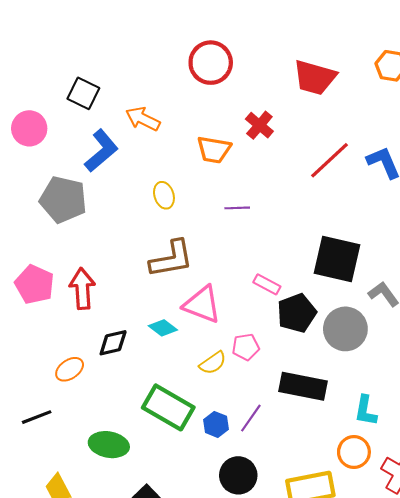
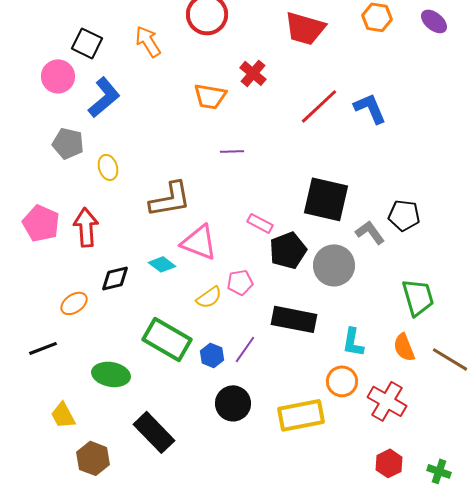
orange arrow: (143, 119) -> (148, 41), moved, turned 32
pink circle: (29, 128) -> (58, 76), moved
yellow ellipse: (164, 195) -> (108, 167), moved
gray pentagon: (63, 199) -> (68, 143), size x0.7

